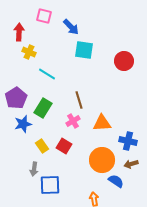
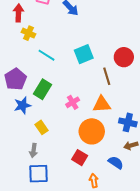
cyan square: (84, 50) -> (84, 54), moved, turned -30
red circle: (124, 61) -> (124, 57), moved
brown line: (79, 100) -> (107, 76), moved
red square: (64, 146) -> (80, 158), moved
orange circle: (102, 160) -> (92, 131), moved
blue square: (50, 185) -> (39, 174), moved

